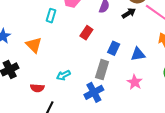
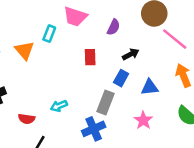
black arrow: (129, 13) -> (131, 54), moved
red rectangle: (86, 33) -> (90, 57), turned -40
orange triangle: (34, 45) -> (25, 50), moved

